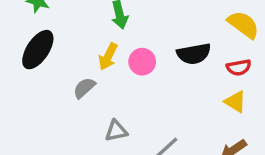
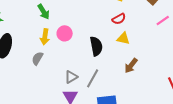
black semicircle: (194, 54) -> (96, 46), moved, turned -72
gray triangle: (116, 131) -> (71, 77), moved

